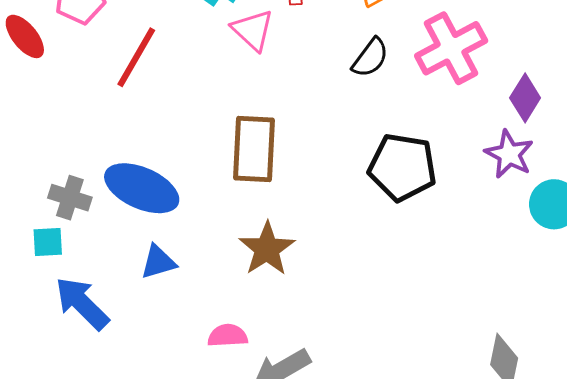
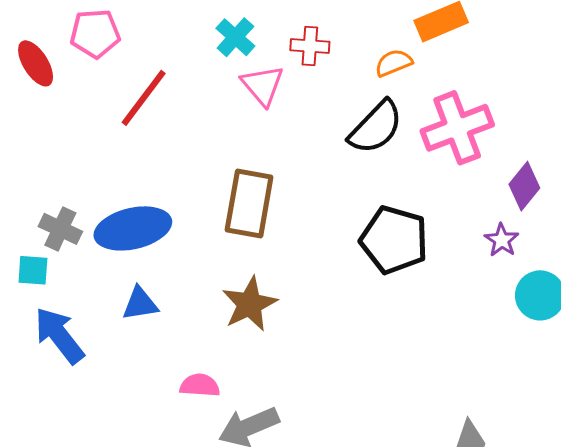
black semicircle: (370, 58) -> (376, 127), size x1.4
purple star: (509, 154) -> (502, 240), size x0.7
blue ellipse: (142, 188) -> (133, 228), turned -44

